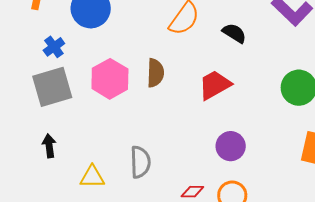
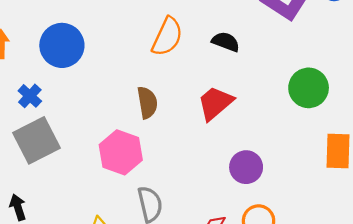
pink hexagon: (110, 79) -> (121, 152), moved
black arrow: (49, 146) -> (18, 207), moved

